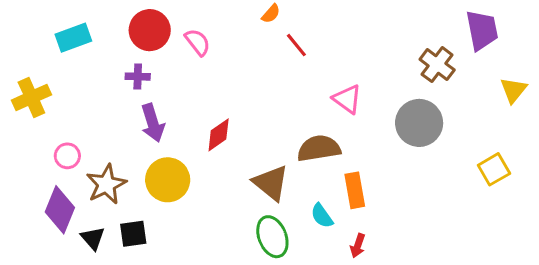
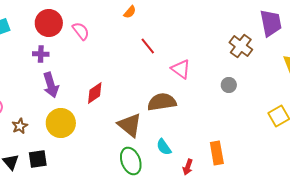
red line: (296, 45) -> (148, 46), moved
gray circle: (419, 123) -> (229, 85), size x0.5
brown star: (106, 184) -> (20, 126), size x0.6
orange rectangle: (355, 190) -> (217, 153), moved

